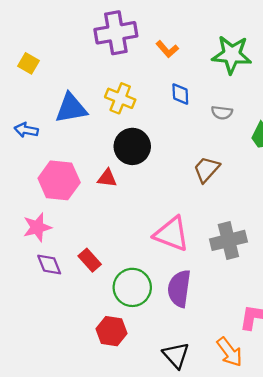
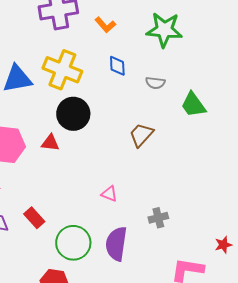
yellow cross: (120, 98) -> (62, 70), size x1.4
pink triangle: (172, 234) -> (109, 194), size x0.5
gray cross: (228, 240) -> (158, 218), moved, size x0.6

